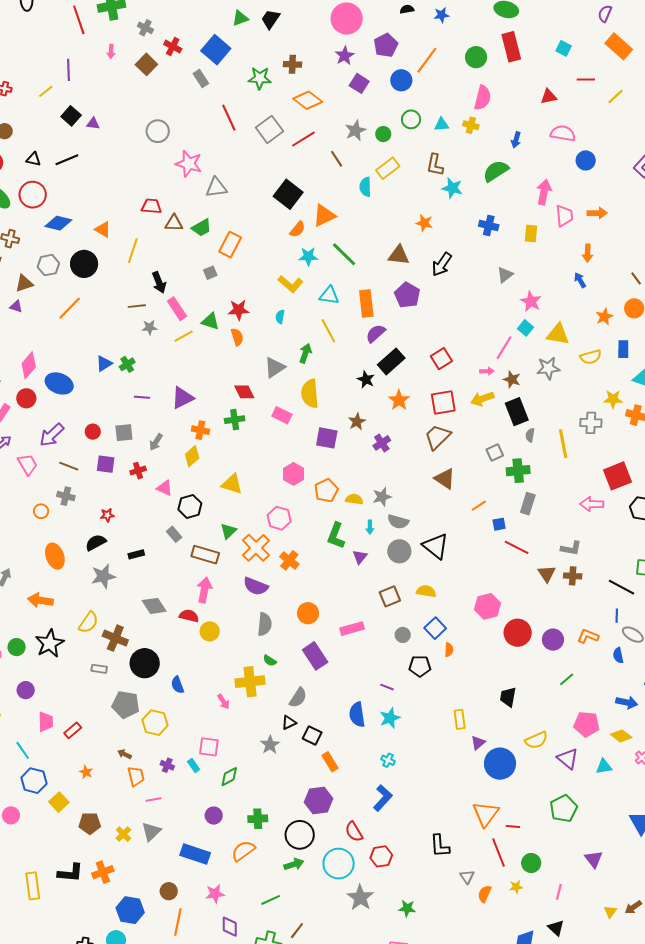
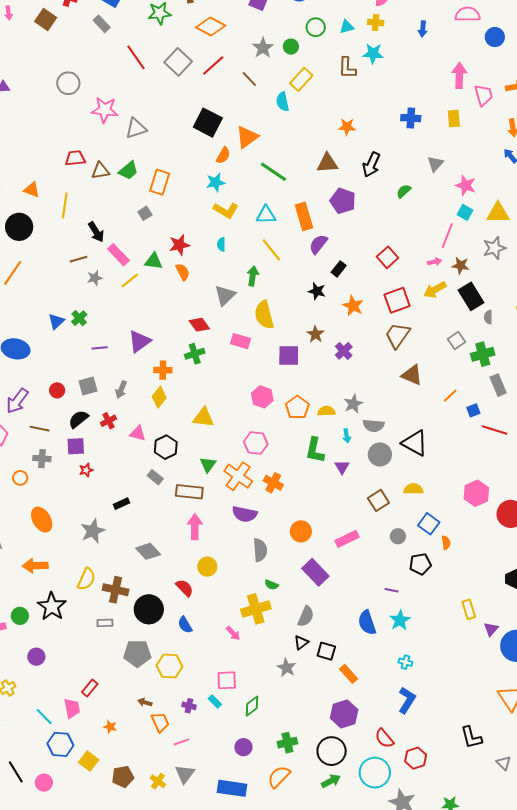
green semicircle: (496, 171) -> (404, 191), moved, size x0.6
cyan star: (452, 188) -> (373, 54), moved
cyan star: (308, 256) -> (216, 182), moved
black rectangle: (391, 361) -> (339, 269), size x0.6
purple square: (106, 464) -> (76, 446), moved
gray rectangle: (528, 504) -> (498, 385), turned -30
black semicircle: (96, 543) -> (78, 419), moved
red semicircle: (189, 616) -> (185, 588), moved, turned 42
pink trapezoid: (46, 722) -> (72, 708), moved

